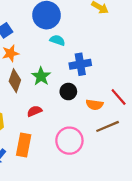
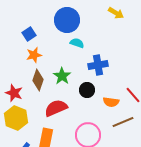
red semicircle: (34, 111) -> (56, 108), size x1.6

